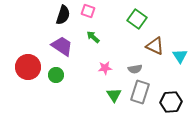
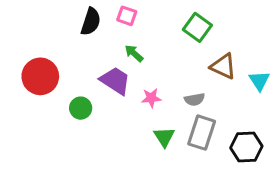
purple trapezoid: (62, 46) -> (115, 81), moved
red circle: (28, 67) -> (40, 76), moved

